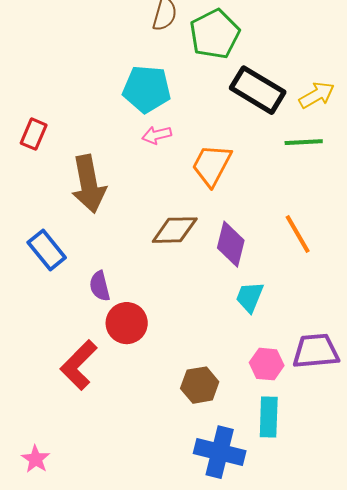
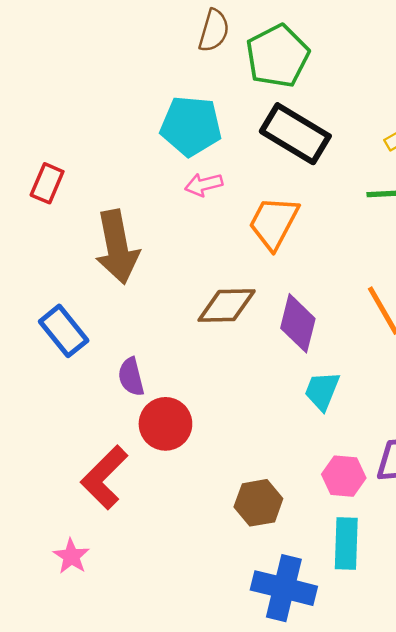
black rectangle: (258, 90) -> (295, 134), moved
pink star: (36, 459) -> (71, 556), moved

